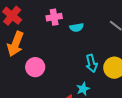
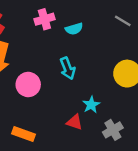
cyan arrow: (92, 63) -> (68, 68), moved

